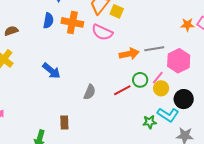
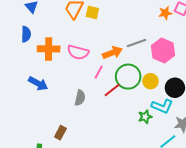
orange cross: (72, 22) -> (49, 49), moved
pink semicircle: (102, 32) -> (78, 52), moved
pink line: (158, 78) -> (99, 72), moved
green circle: (140, 80) -> (128, 77), size x1.6
brown rectangle: (64, 122) -> (60, 133), turned 40

